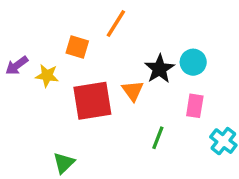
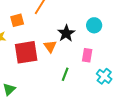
orange square: (77, 47) -> (17, 20), turned -32
cyan circle: (193, 62) -> (94, 25), moved

